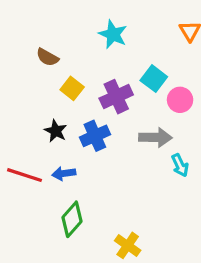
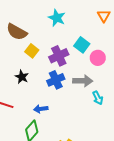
brown semicircle: (47, 57) -> (17, 32), size x1.5
blue cross: (95, 136) -> (56, 80), moved
blue arrow: (64, 173) -> (41, 109), moved

